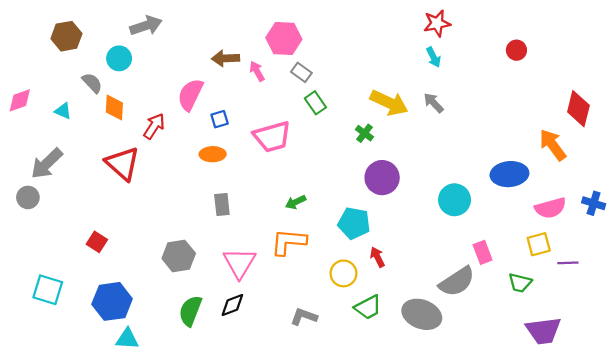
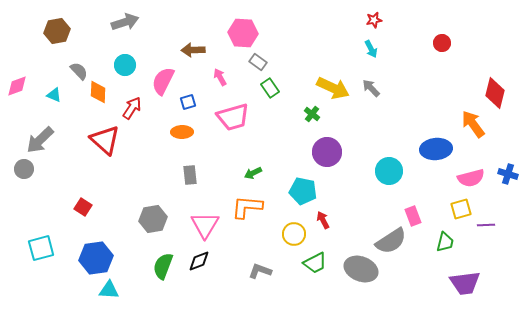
red star: (437, 23) -> (374, 20), size x0.7
cyan circle: (119, 58) -> (125, 65), moved
pink arrow: (257, 71) -> (220, 77), moved
green trapezoid: (520, 283) -> (445, 242), turned -90
cyan square: (48, 290) -> (41, 248), turned -32

